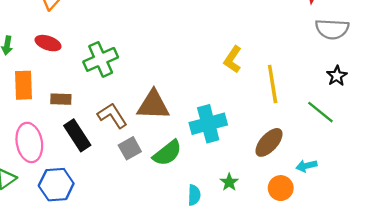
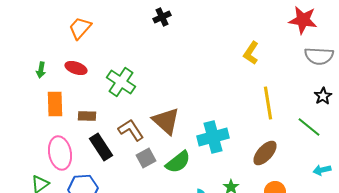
green cross: (101, 59) -> (121, 82), turned -32
yellow L-shape: (233, 59) -> (251, 53), moved
brown triangle: (153, 105) -> (166, 121), turned 40
cyan arrow: (306, 166) -> (322, 170), moved

